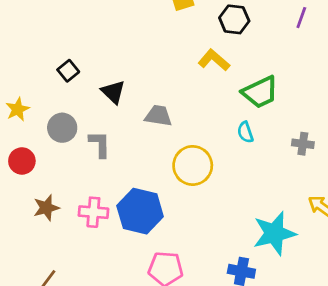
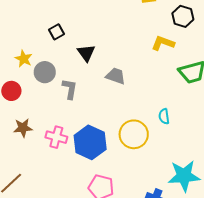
yellow L-shape: (214, 60) -> (163, 43), turned -30
yellow star: (18, 109) -> (24, 59), moved, turned -30
cyan semicircle: (245, 132) -> (164, 116), moved
yellow circle: (193, 165) -> (134, 134), moved

